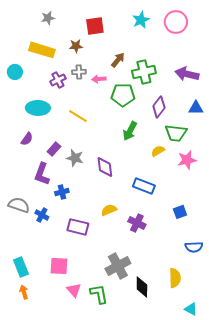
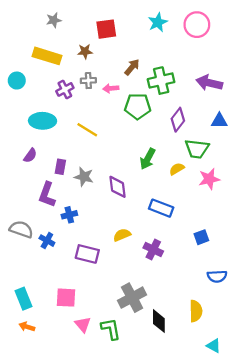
green arrow: (130, 131) -> (148, 159), moved
purple rectangle: (54, 149) -> (60, 167), turned -32
orange arrow: (24, 292) -> (27, 327), turned -56

